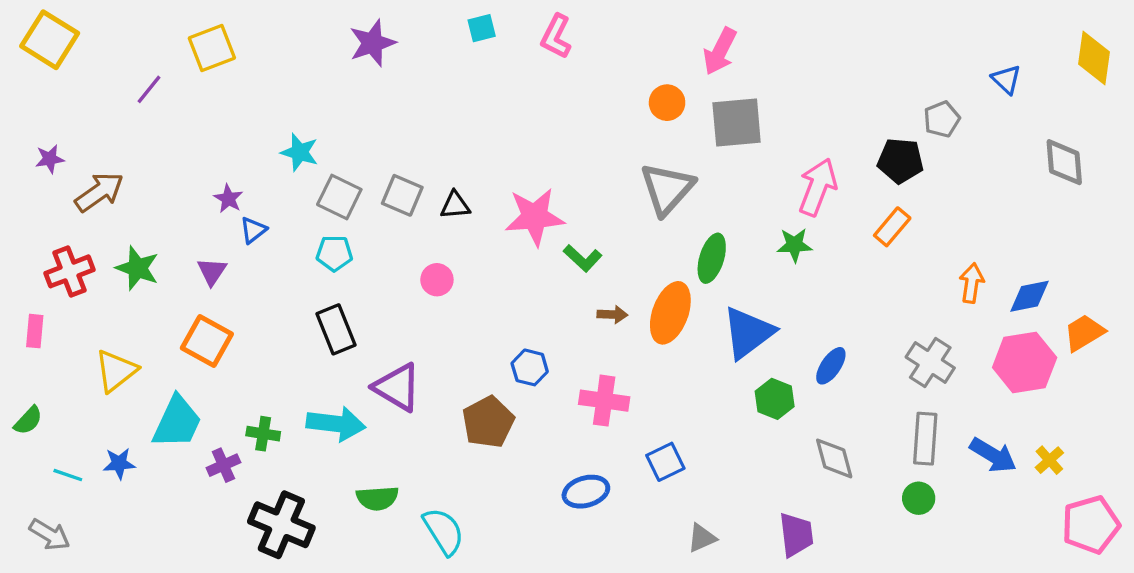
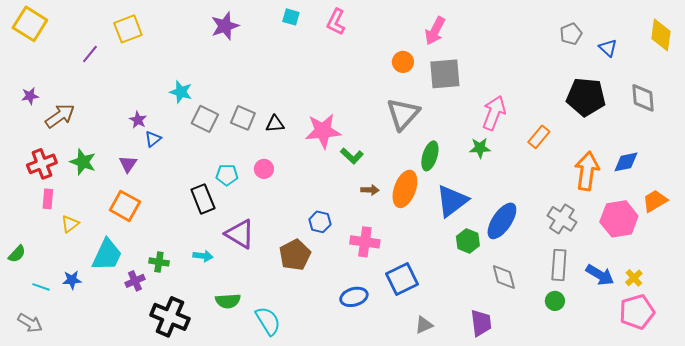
cyan square: (482, 28) -> (291, 17), turned 30
gray pentagon: (942, 119) -> (571, 34), moved
black pentagon: (900, 161) -> (586, 97), moved, size x1.4
cyan pentagon: (334, 253) -> (227, 175), moved
orange arrow: (972, 283) -> (587, 171), size x1.6
blue diamond: (1030, 296) -> (626, 162), moved
pink rectangle: (35, 331) -> (48, 199), moved
blue ellipse: (831, 366) -> (502, 221), size x1.6
yellow triangle: (116, 371) -> (70, 224), size x0.7
cyan arrow: (336, 424) -> (203, 256), size x0.6
blue square: (665, 462) -> (402, 279), size x1.4
pink pentagon: (1091, 525) -> (637, 312), moved

